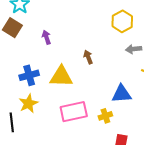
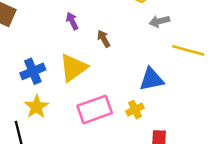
purple arrow: (46, 37) -> (72, 21), moved
yellow triangle: (61, 77) -> (73, 68), turned -30

